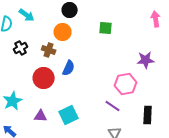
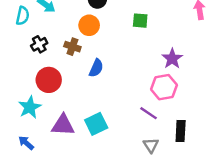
purple star: (146, 60) -> (172, 59), moved, turned -30
red circle: (44, 78) -> (49, 80), moved
black rectangle: (148, 115) -> (181, 131), moved
purple triangle: (41, 116) -> (63, 125), size x1.5

